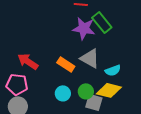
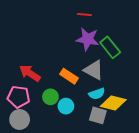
green rectangle: (102, 22) -> (110, 47), moved
cyan semicircle: (113, 70) -> (97, 94), moved
green circle: (86, 91) -> (50, 97), moved

